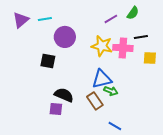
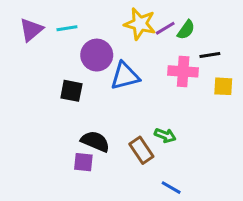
green semicircle: (133, 13) -> (186, 30), moved
yellow star: (102, 46) -> (140, 24), moved
blue triangle: (102, 79) -> (125, 76), moved

